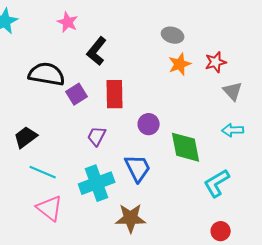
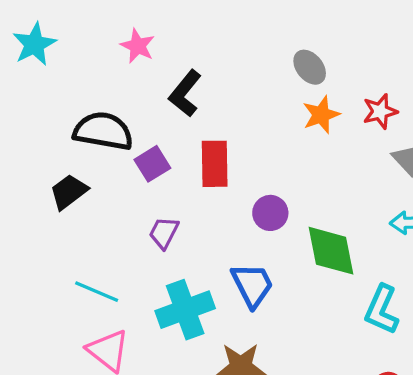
gray ellipse: (173, 35) -> (310, 67), turned 35
purple trapezoid: (97, 136) -> (164, 233), moved
black trapezoid: (26, 137) -> (69, 192), moved
cyan L-shape: (217, 183) -> (382, 310), turned -36

